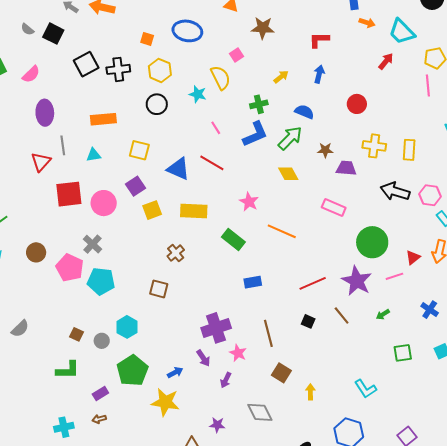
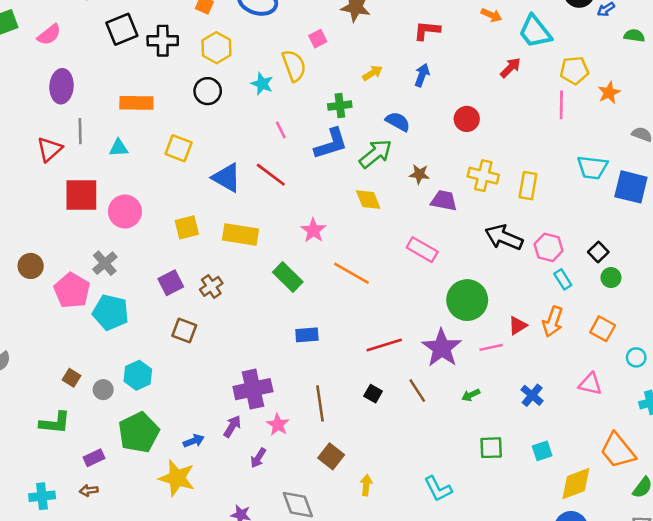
purple square: (136, 186) -> (171, 283), moved
purple arrow: (203, 358) -> (232, 426), turned -120

